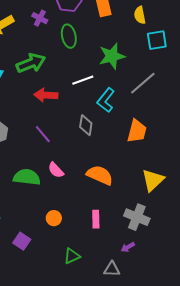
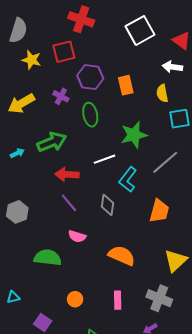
purple line: (43, 134) -> (69, 203), moved
pink semicircle: (56, 170) -> (77, 236), moved, turned -30

